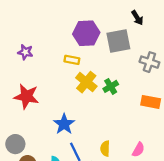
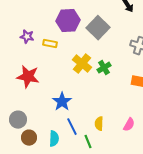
purple hexagon: (86, 33) -> (68, 21), moved
gray square: (118, 41) -> (98, 28), moved, turned -35
yellow rectangle: (72, 60) -> (50, 44), moved

